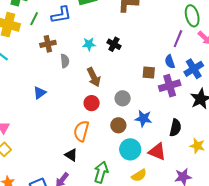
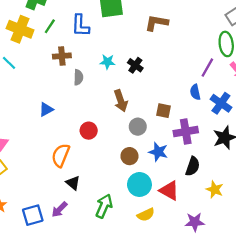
blue L-shape: (61, 15) -> (80, 26), turned 95
blue cross: (194, 69) -> (221, 103), turned -30
brown square: (149, 72) -> (163, 111), moved
brown arrow: (94, 77) -> (121, 101), moved
purple cross: (170, 86) -> (186, 132), moved
red circle: (92, 103) -> (89, 131), moved
orange semicircle: (81, 131) -> (61, 155), moved

